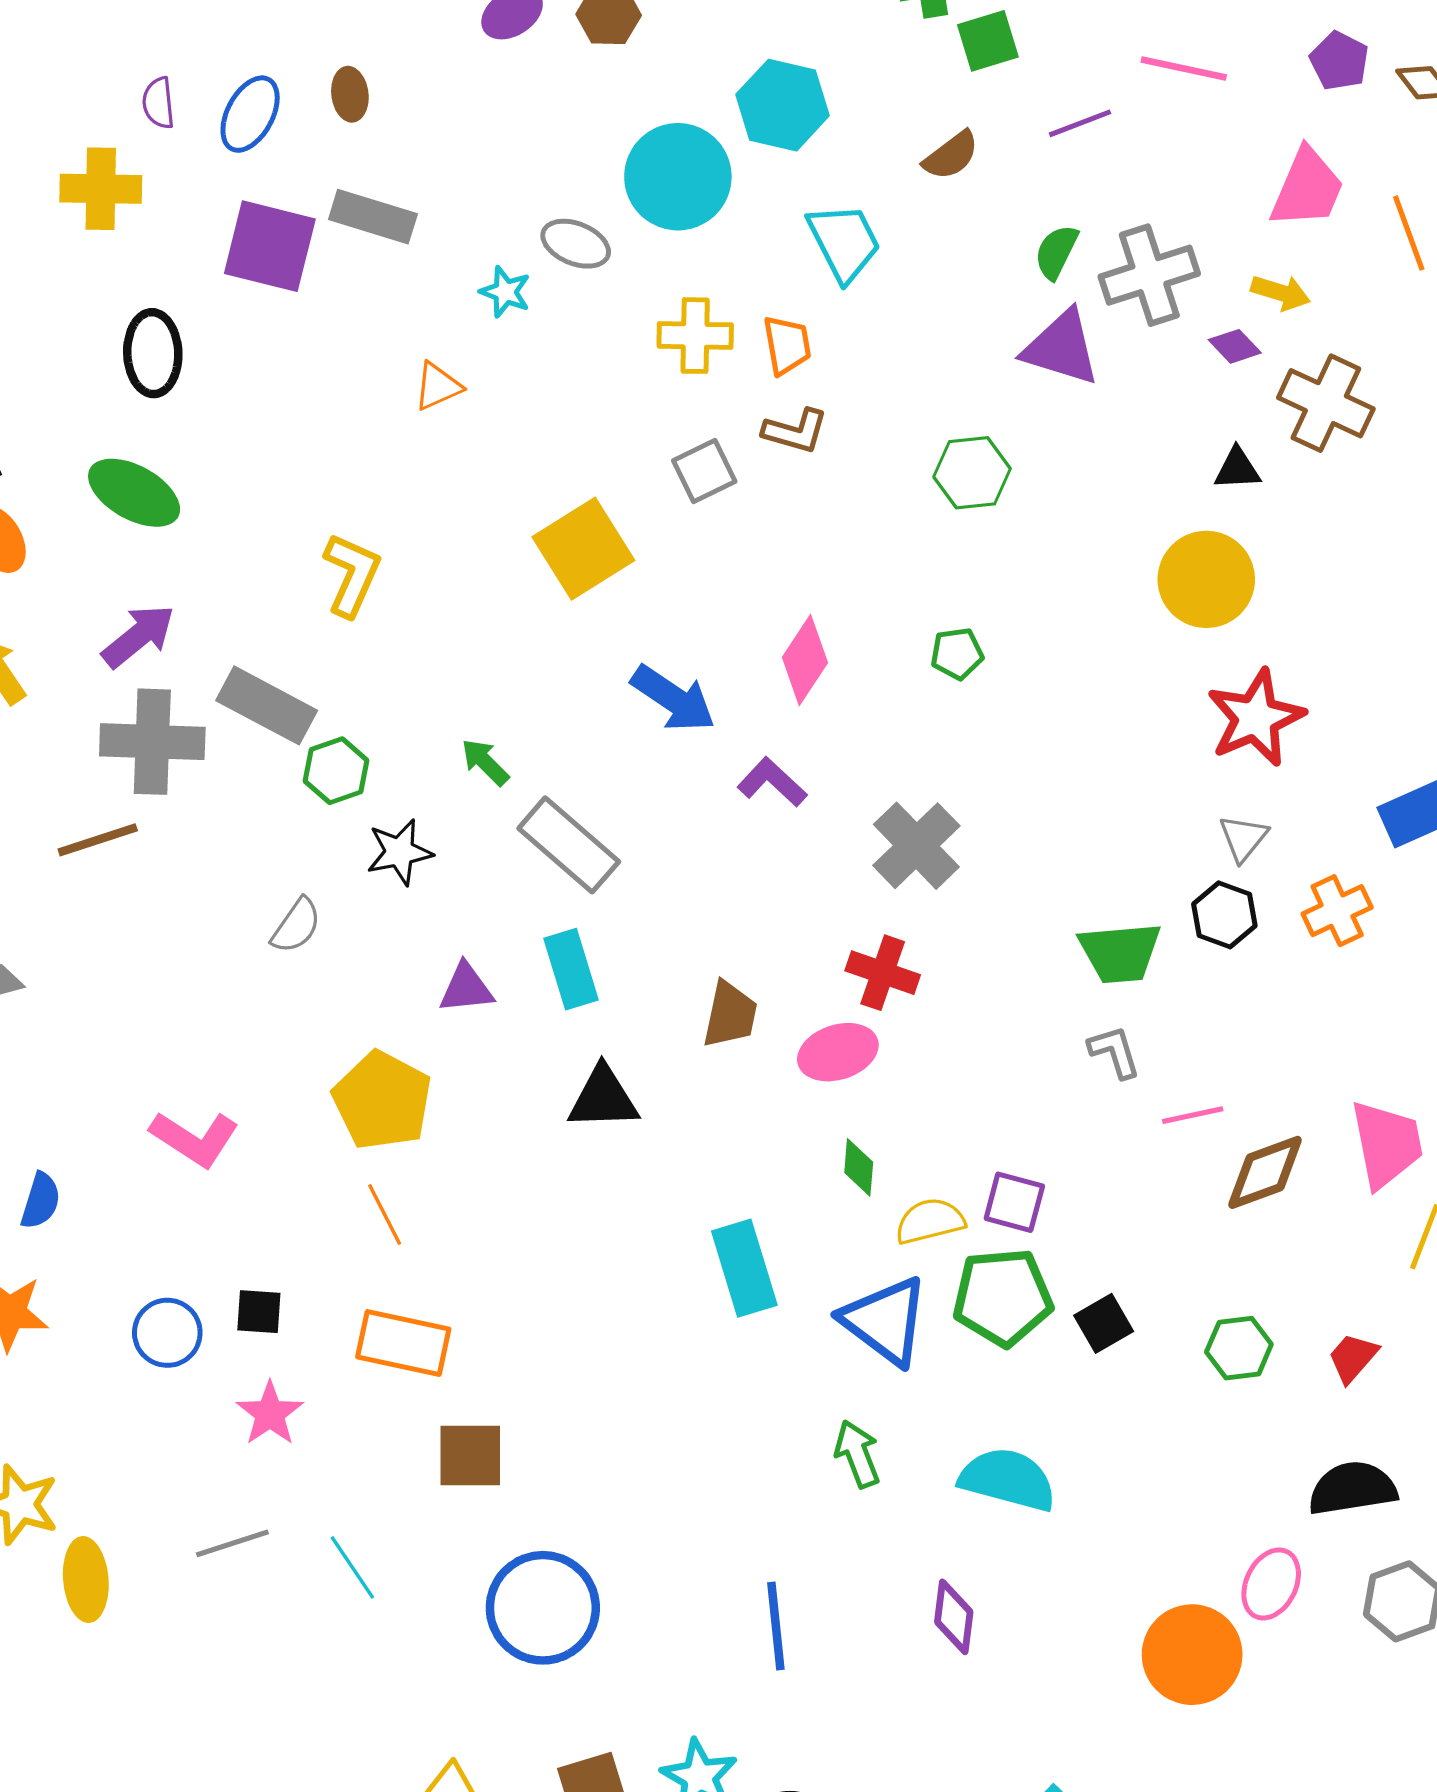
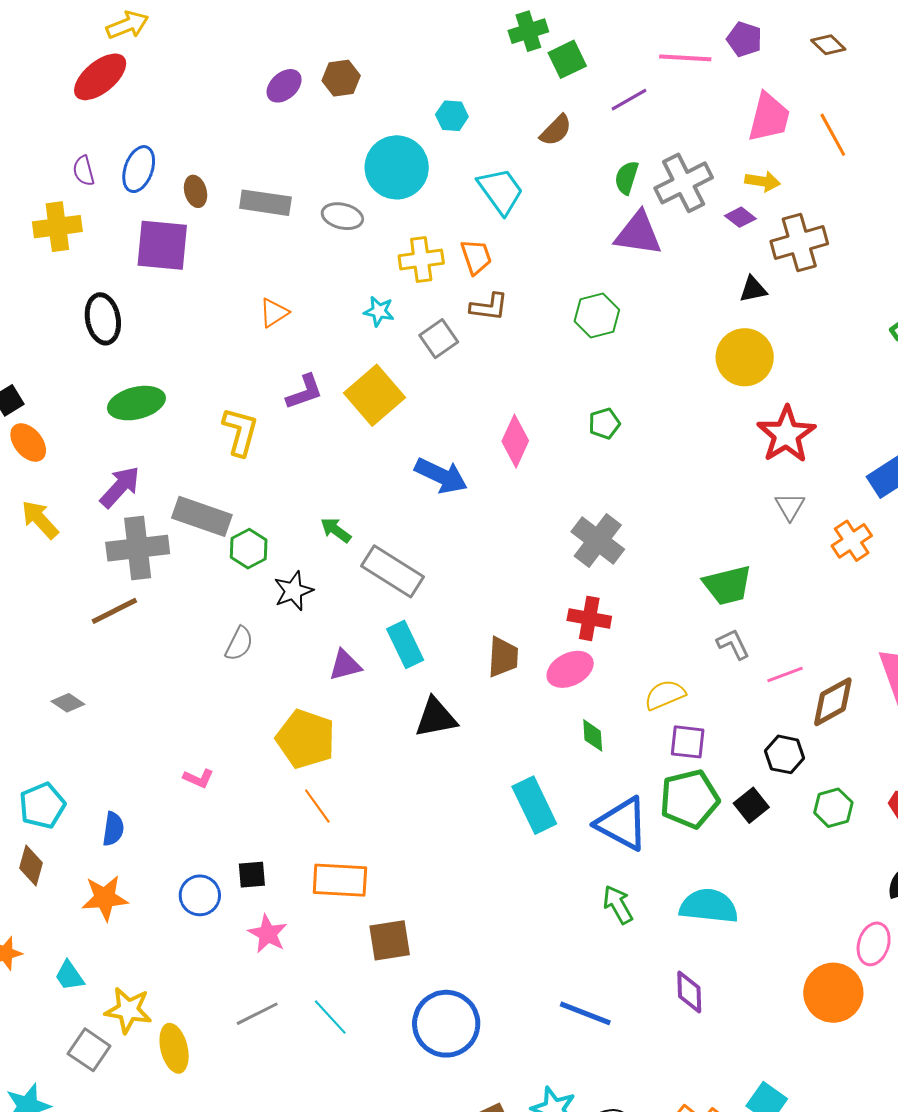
purple pentagon: (1339, 61) -> (744, 39), moved
brown ellipse: (350, 94) -> (196, 191), moved
cyan hexagon: (783, 105) -> (452, 116), size x0.6
gray rectangle: (373, 217) -> (265, 203), moved
cyan star: (505, 292) -> (379, 311), moved
brown cross: (1326, 403) -> (799, 243), turned -32
green ellipse: (134, 493) -> (136, 403), moved, turned -34
purple L-shape: (772, 782) -> (304, 392), moved, turned 126
black hexagon: (1224, 915) -> (785, 754), moved
pink L-shape: (195, 1139) -> (198, 778), size x0.6
yellow semicircle: (930, 1221) -> (665, 695), moved
blue line: (776, 1626) -> (585, 1013), turned -54

